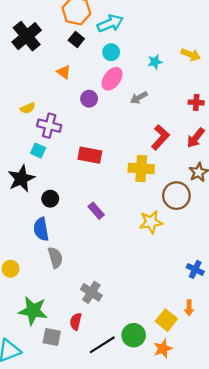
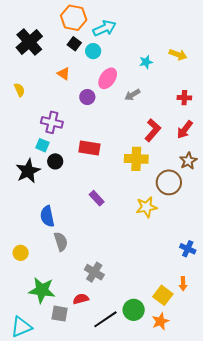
cyan circle: (111, 52) -> (93, 51), moved
yellow semicircle: (28, 108) -> (19, 90), moved, turned -88
black circle: (50, 199) -> (55, 161), moved
red semicircle: (76, 321) -> (81, 299), turned 63

